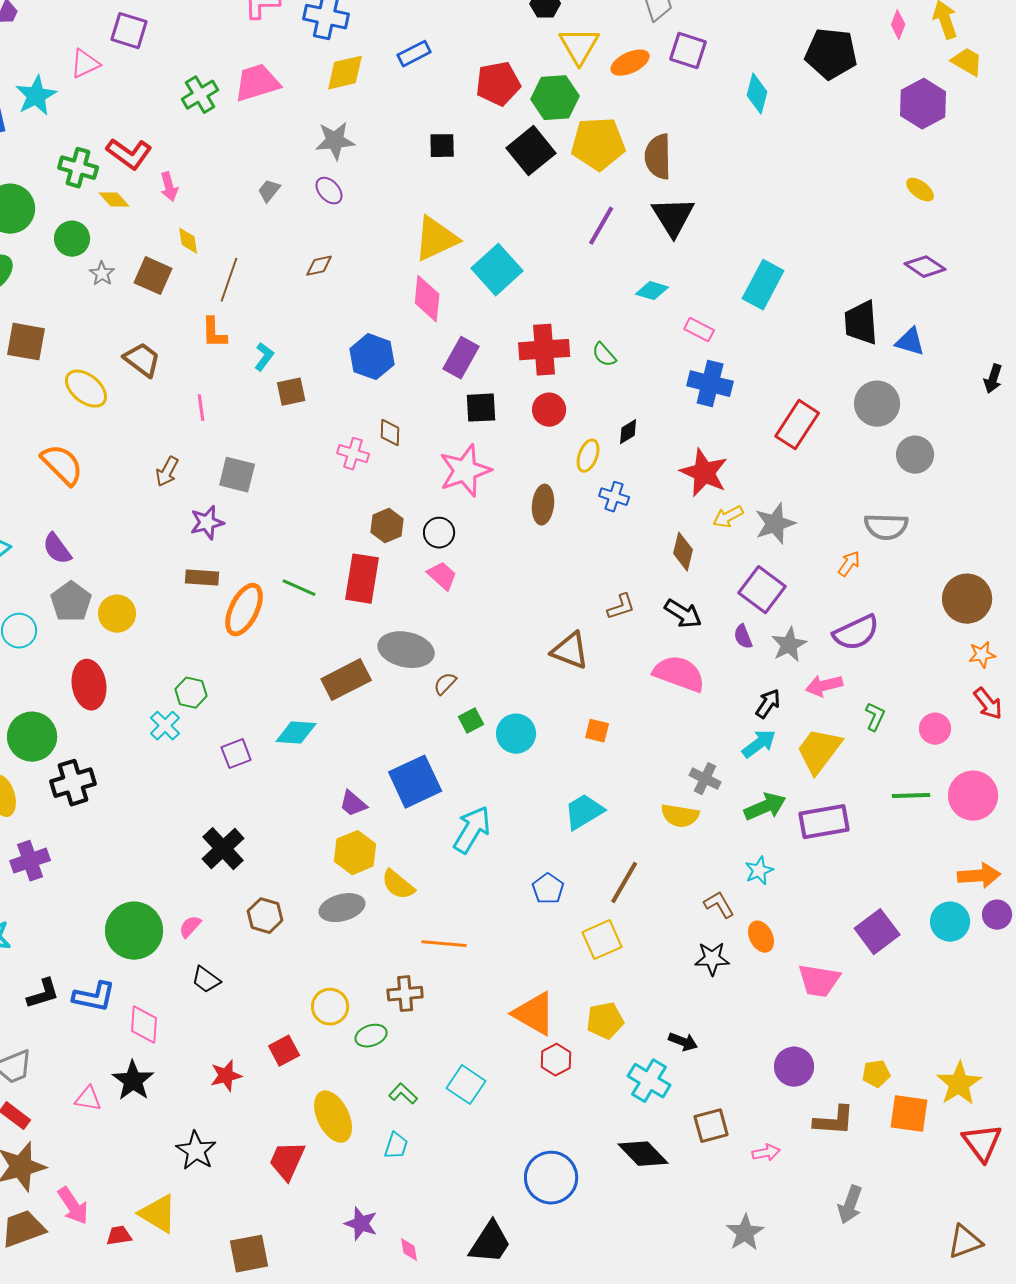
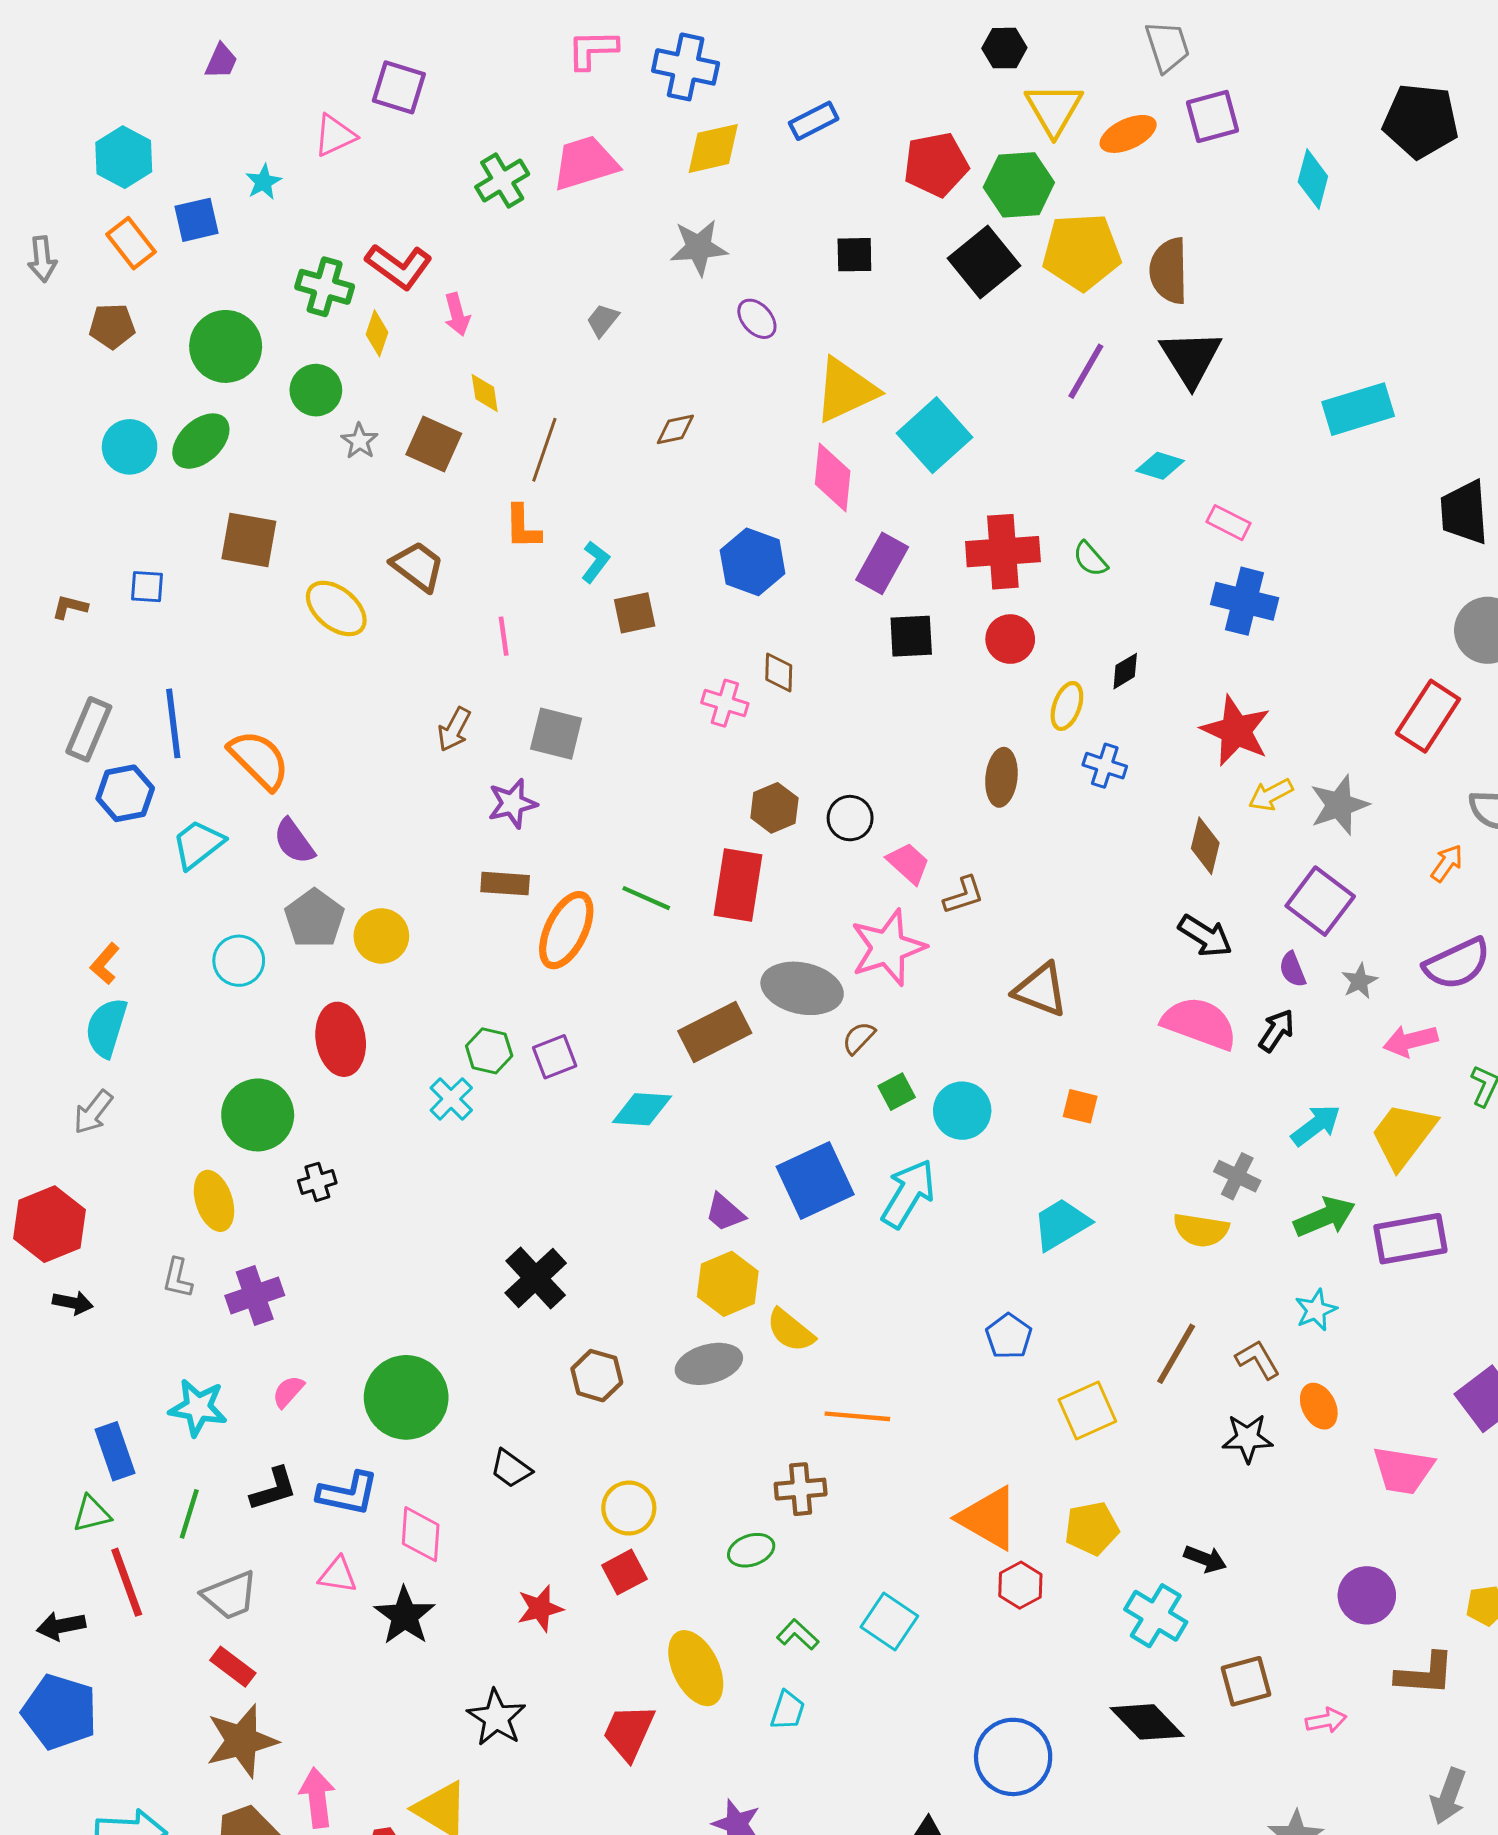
purple square: (688, 51) -> (1213, 116), turned -33
cyan star: (36, 96) -> (263, 182), size x0.6
purple ellipse: (329, 191) -> (757, 319), moved
yellow diamond: (114, 200) -> (377, 333), turned 60
cyan rectangle: (763, 285) -> (1358, 409), moved, turned 45
red rectangle: (797, 425) -> (1428, 716), moved
orange semicircle: (62, 465) -> (259, 760), moved
pink star: (465, 471) -> (888, 948), moved
pink trapezoid: (442, 576) -> (908, 863), moved
brown L-shape: (621, 607) -> (964, 895), moved
gray star: (789, 645) -> (1360, 981), size x0.7
black arrow: (768, 704) -> (1277, 1031), moved
purple square: (236, 754) -> (555, 1057), moved
black cross: (73, 783) -> (317, 1182), size x0.6
cyan arrow: (472, 830) -> (908, 1194), moved
brown line: (624, 883) -> (1176, 1354), moved
pink semicircle: (190, 927) -> (288, 1392), moved
yellow circle: (330, 1007) -> (629, 1508), moved
pink triangle: (88, 1099) -> (338, 1575), moved
pink arrow: (73, 1206) -> (317, 1798), turned -153

